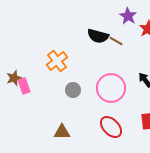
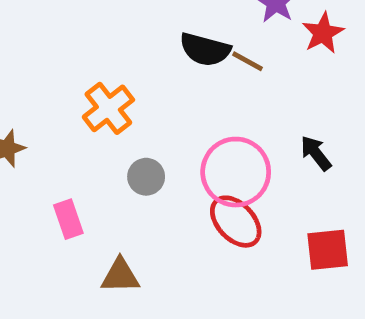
pink rectangle: (24, 86) -> (68, 219), moved
red ellipse: (111, 127) -> (236, 222), moved

